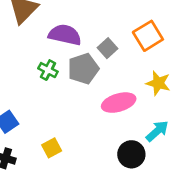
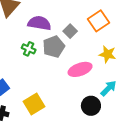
yellow square: (52, 148) -> (34, 104), size x1.5

